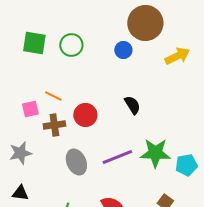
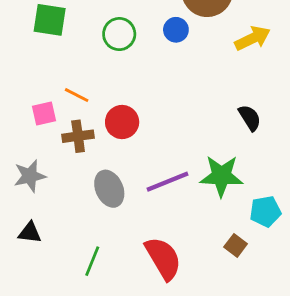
green circle: (71, 45) -> (119, 34), moved
black semicircle: (132, 105) -> (250, 118), moved
cyan pentagon: (186, 165) -> (265, 211), moved

